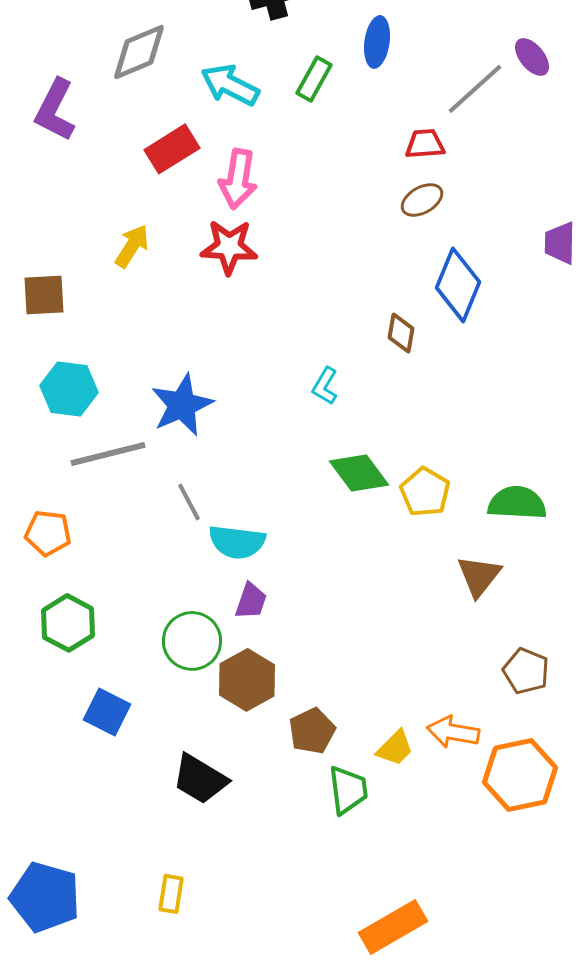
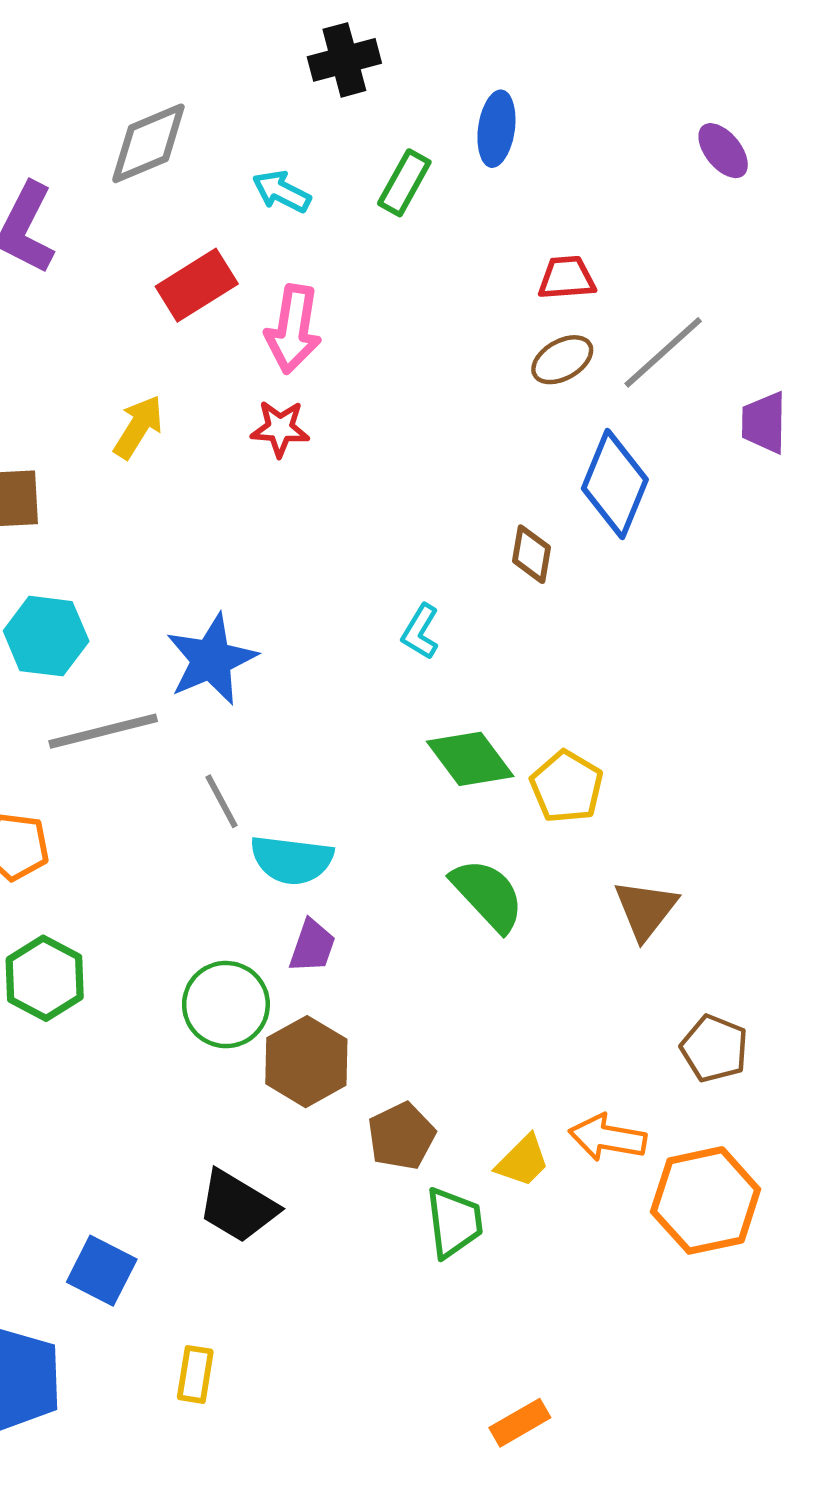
cyan arrow: (230, 85) -> (282, 192), size x0.7
gray line: (475, 89) -> (663, 352), moved
red star: (229, 247) -> (280, 428), size x0.7
green semicircle: (517, 503) -> (488, 895), moved, turned 44
blue square: (107, 712) -> (102, 1271), moved
orange rectangle: (393, 927) -> (520, 1423), size x0.6

